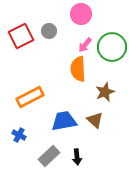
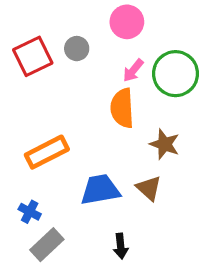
brown star: (105, 92) -> (165, 144), turned -30
gray rectangle: (49, 156) -> (47, 245), moved

